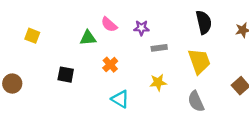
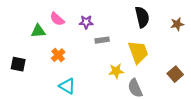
yellow star: (158, 82) -> (116, 71), moved

